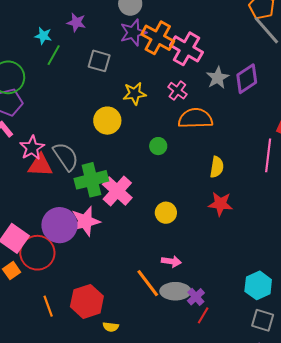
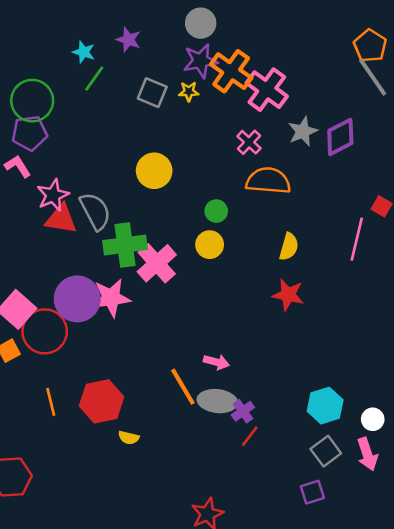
yellow star: (134, 94) -> (189, 92), moved, size x0.7
yellow circle: (166, 213) -> (210, 245), moved
gray square: (263, 320) -> (326, 451), turned 30

